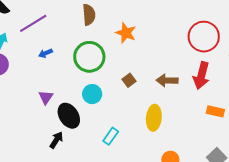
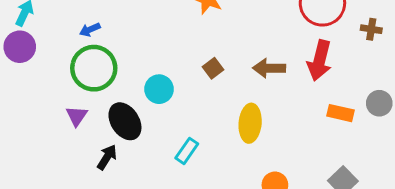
green circle: (89, 57) -> (94, 68), moved
purple triangle: (46, 97) -> (77, 116), moved

